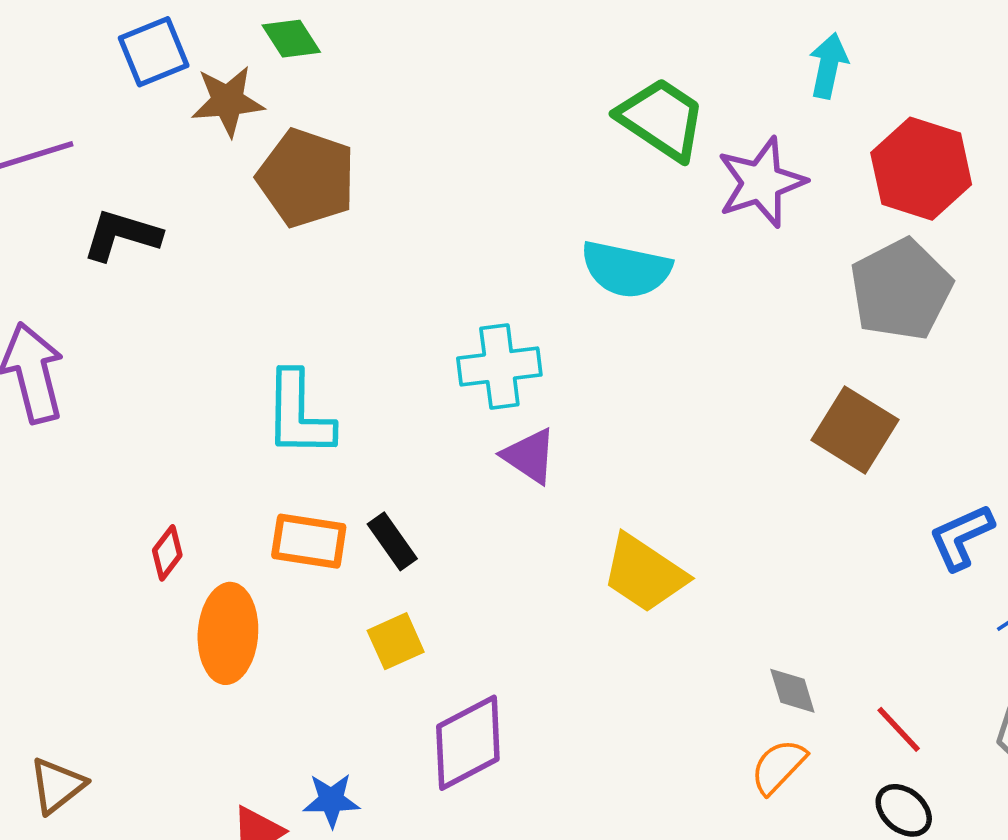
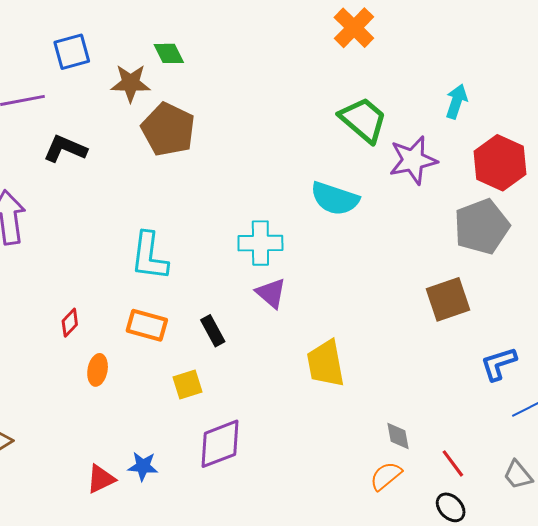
blue square: (154, 52) -> (72, 52), moved
brown square: (855, 430) -> (448, 299), turned 33
black rectangle: (392, 541) -> (213, 331), moved
yellow trapezoid: (644, 573) -> (326, 364), turned 39
orange ellipse: (228, 633) -> (98, 370), size x0.6

